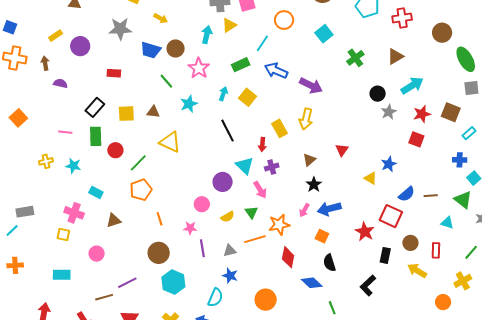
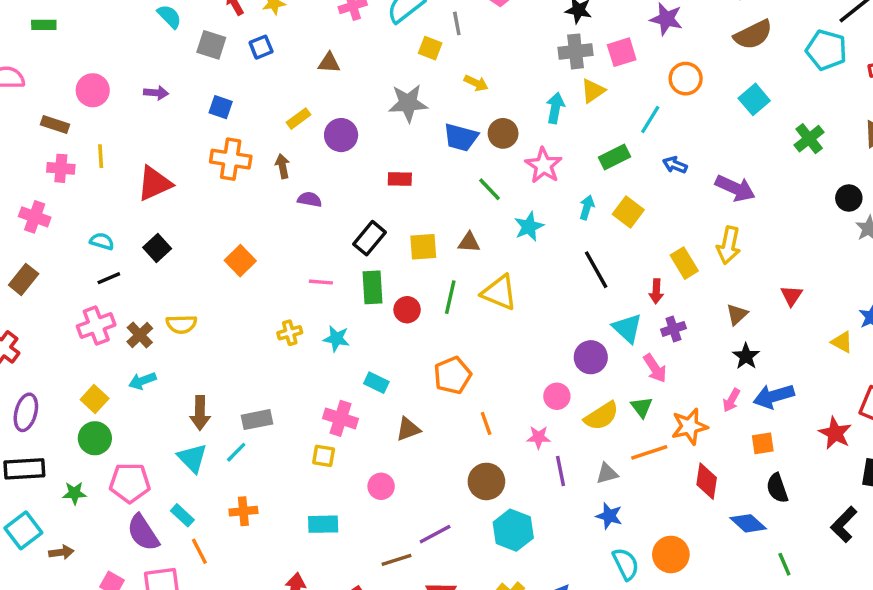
blue arrow: (276, 71) -> (675, 165), size x0.6
green line: (138, 163) -> (450, 297), moved, turned -30
yellow semicircle: (228, 217) -> (601, 416), size x1.5
orange square: (322, 236) -> (763, 443), turned -32
cyan semicircle: (215, 298) -> (626, 564), moved, turned -48

